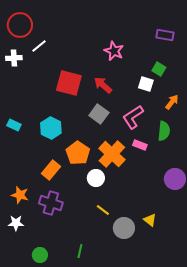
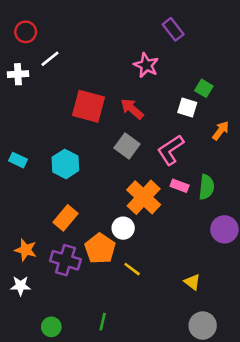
red circle: (20, 25) -> (26, 32), size x0.7
purple rectangle: (165, 35) -> (173, 29), moved, turned 42
green semicircle: (164, 131) -> (206, 187), moved
orange pentagon: (78, 153) -> (100, 249), moved
gray circle: (124, 228) -> (203, 326), moved

